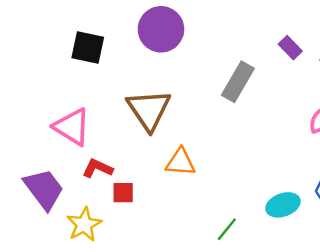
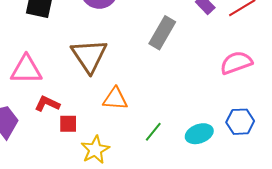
pink triangle: (72, 127) -> (26, 70), turned -32
yellow star: (84, 224) -> (95, 150), moved
green line: (227, 229) -> (153, 132), moved

